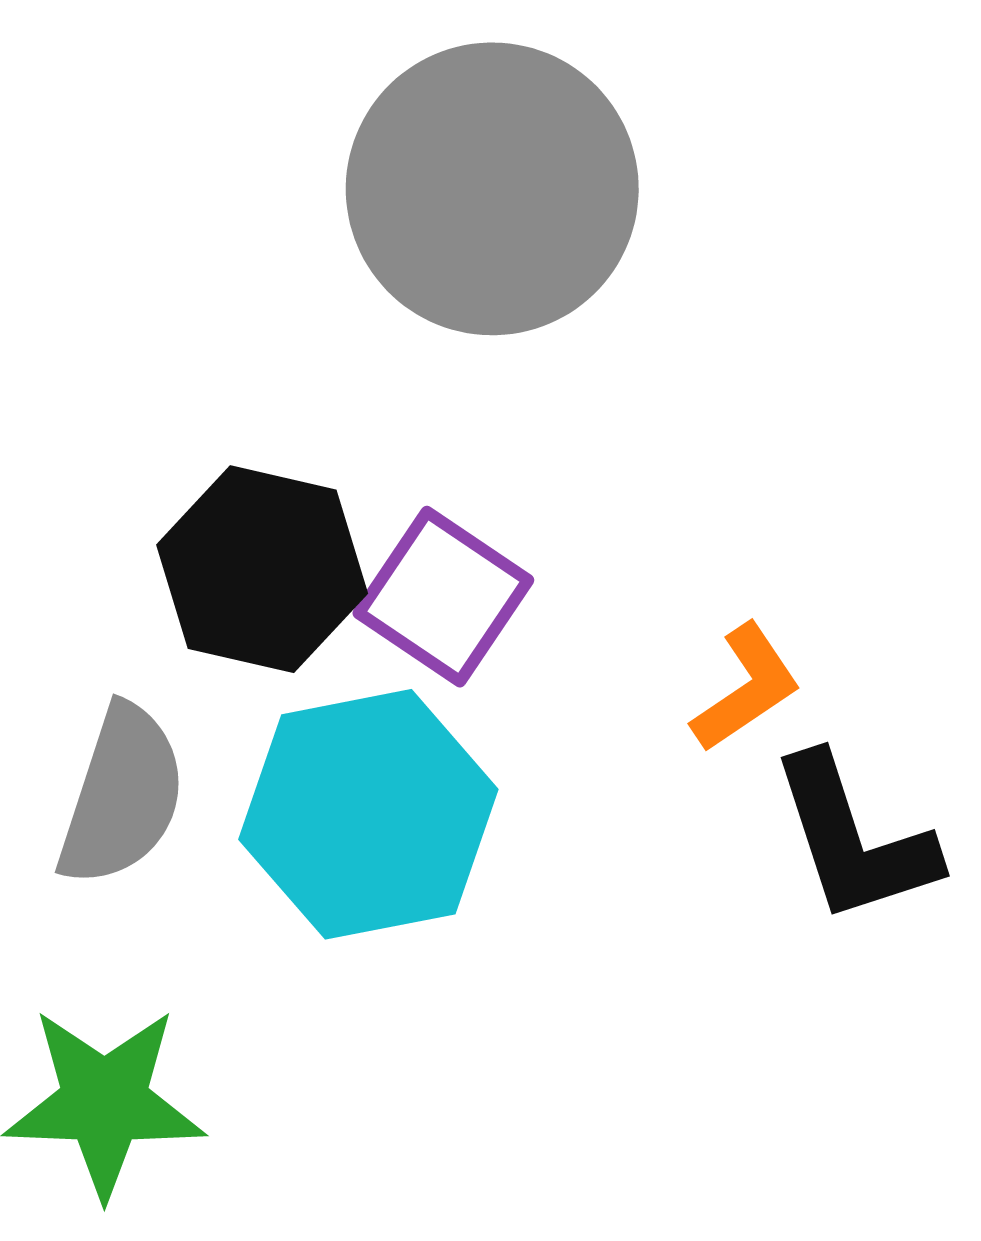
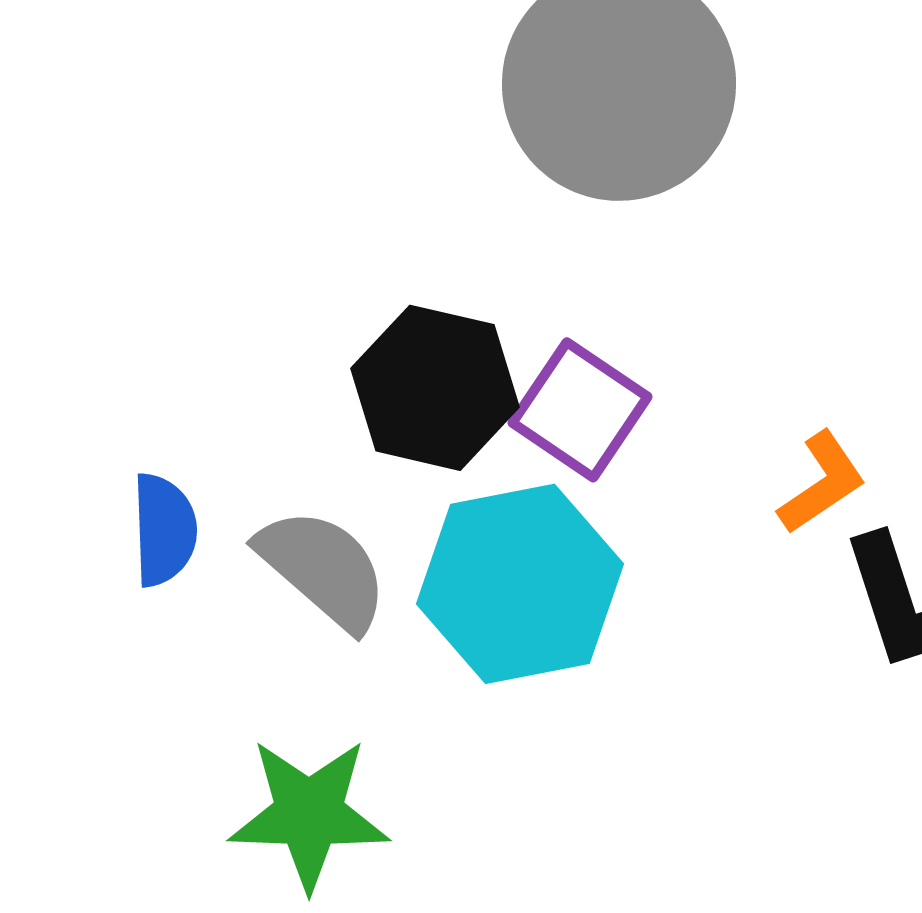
gray semicircle: (122, 796) -> (323, 569), turned -67

